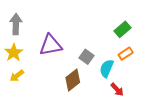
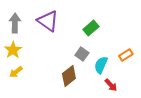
green rectangle: (122, 29) -> (91, 28), moved
purple triangle: (51, 45) -> (48, 21), moved, turned 45
orange rectangle: (126, 54) -> (126, 55), moved

